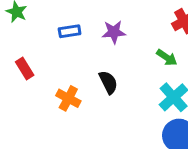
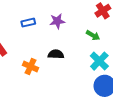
black semicircle: (108, 82) -> (56, 54), turned -56

